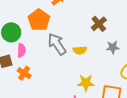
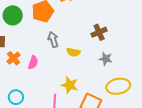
gray arrow: (57, 44) -> (53, 40), size x0.7
pink semicircle: (21, 50) -> (33, 63), moved

